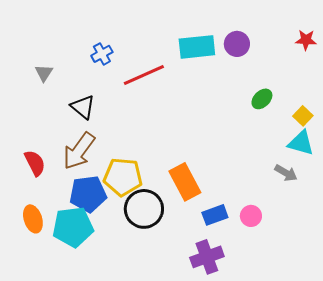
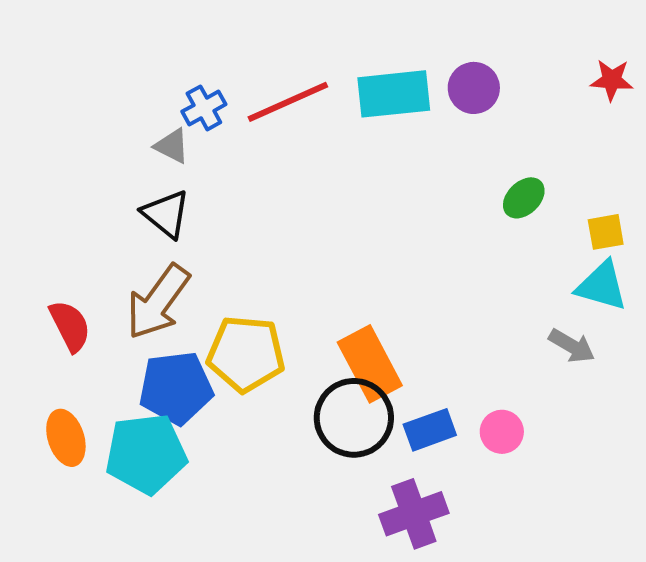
gray triangle: (44, 73) -> (172, 146), moved, turned -36
red line: (144, 75) -> (288, 102), moved
yellow square: (303, 116) -> (606, 232), turned 36
black circle: (144, 209) -> (354, 418), moved

